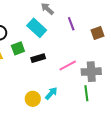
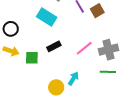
brown square: (97, 33) -> (97, 11), moved
green square: (18, 48) -> (32, 58), moved, turned 32
green line: (86, 93) -> (108, 72), turned -70

